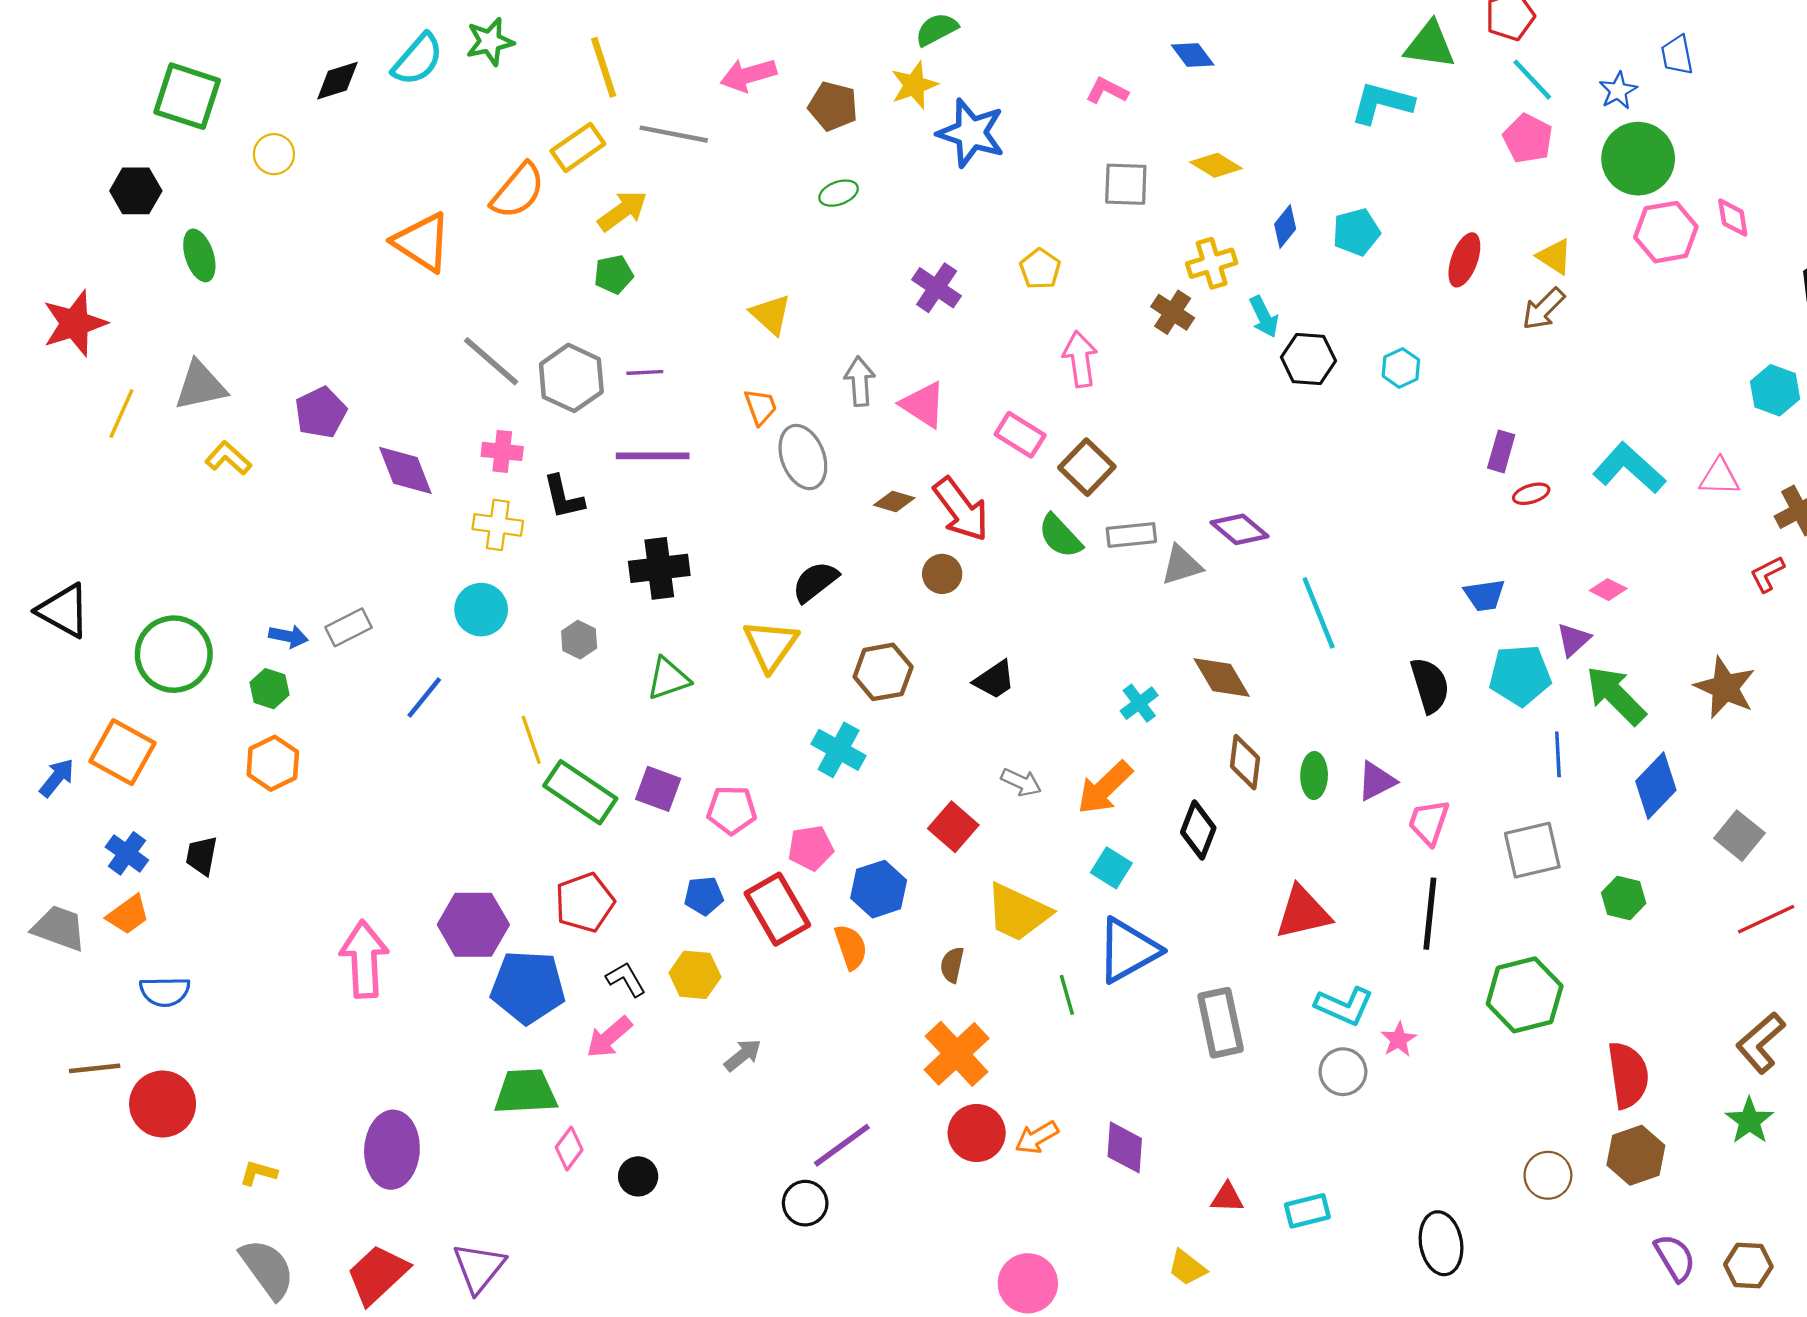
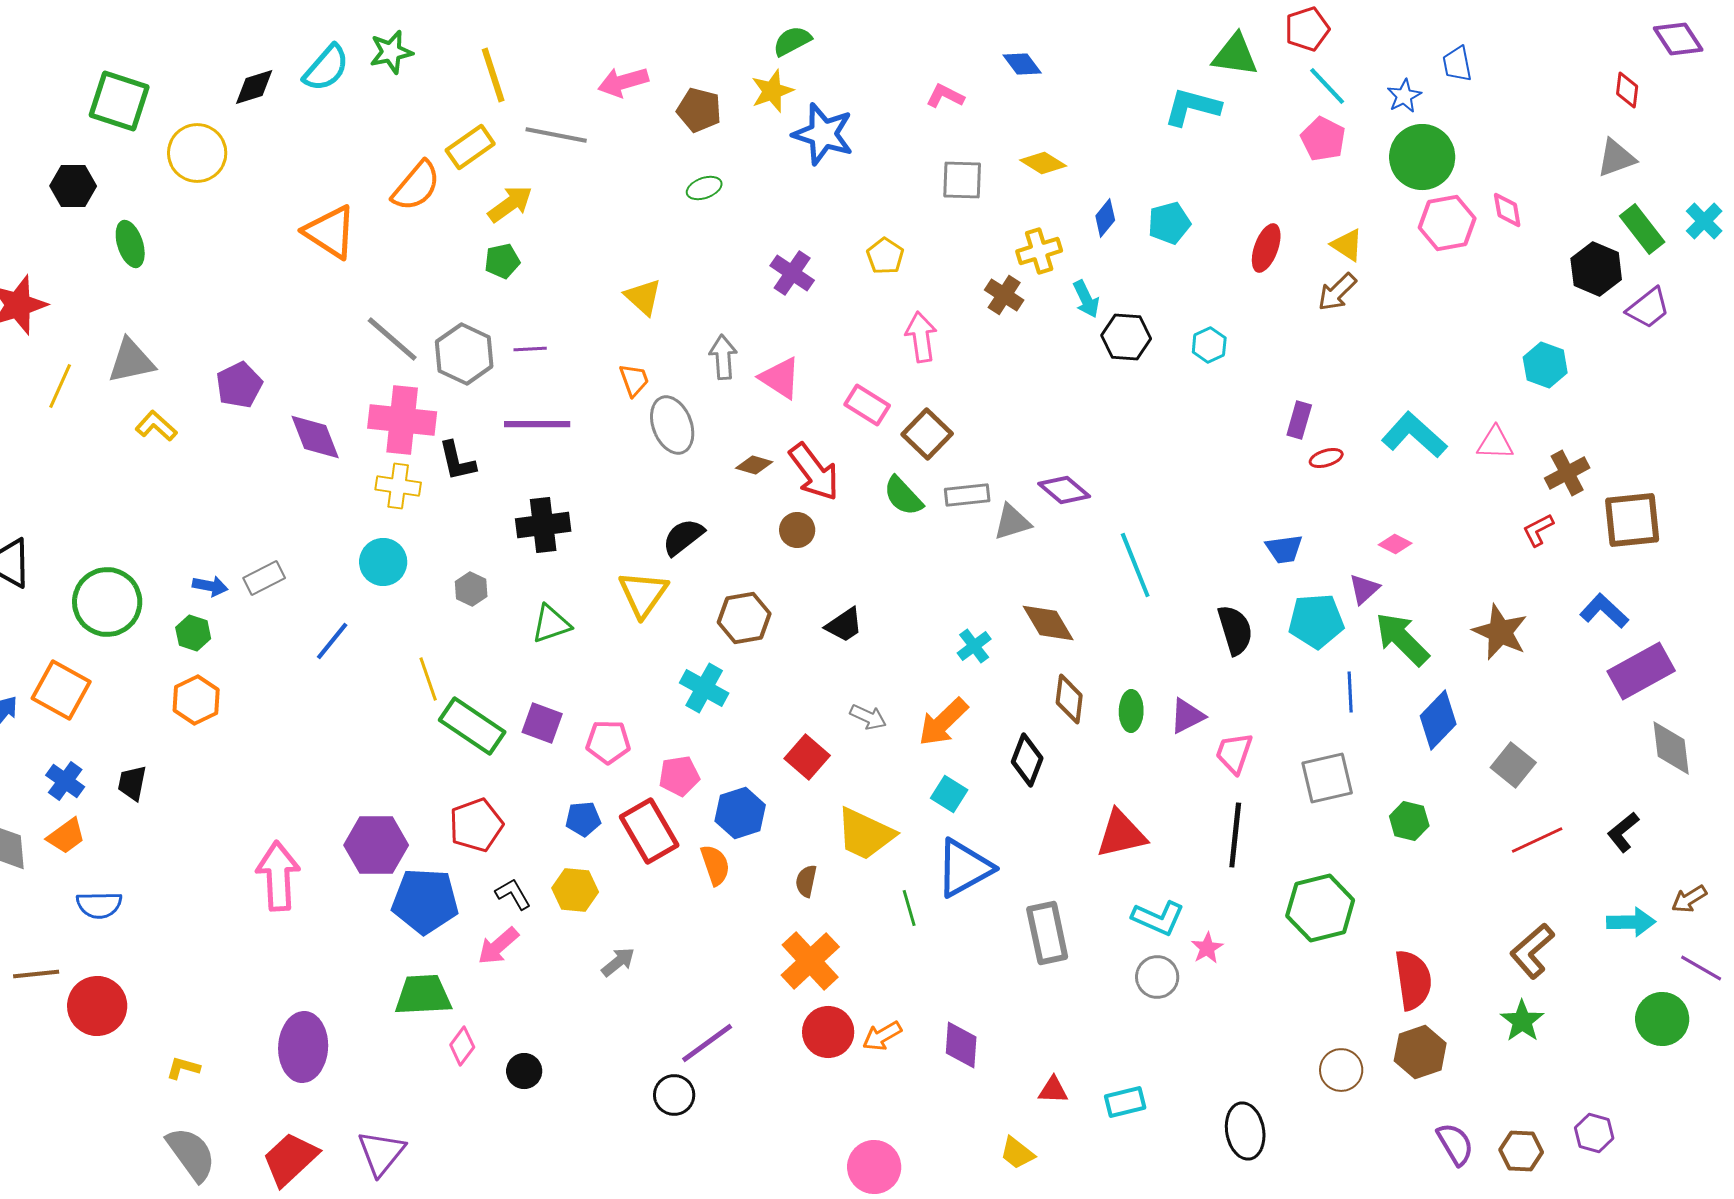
yellow circle: (274, 154) -> (197, 153), size x1.6
pink cross: (502, 451) -> (402, 420), size x1.8

